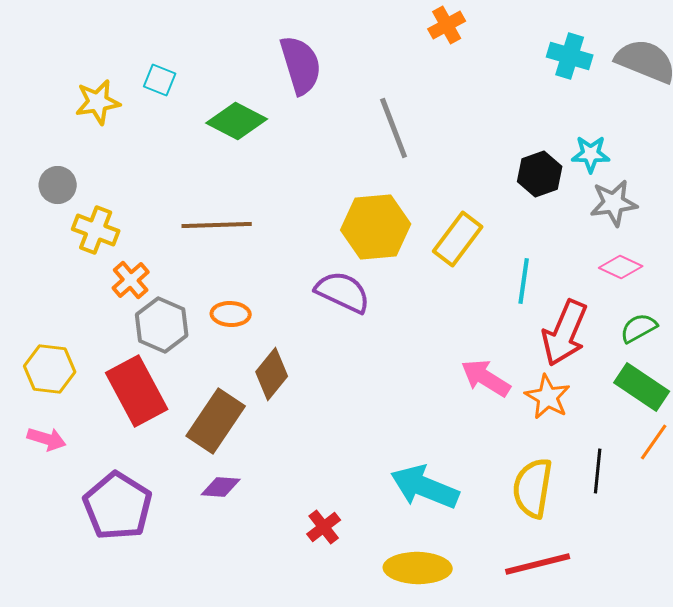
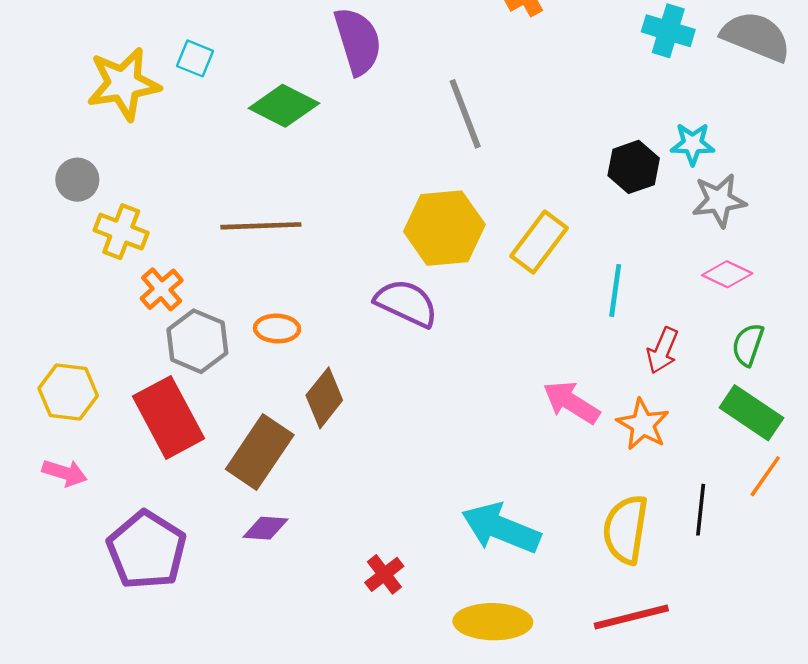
yellow star: (98, 102) -> (123, 84), size x1.4
green semicircle: (639, 328) -> (748, 345), turned -42
red arrow: (565, 333) -> (663, 350), size x0.6

